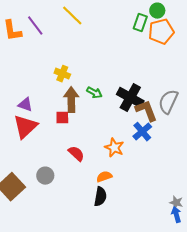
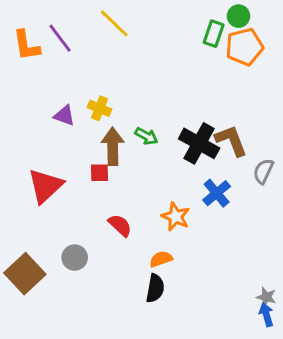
gray semicircle: (168, 102) -> (263, 171), moved, size x0.7
purple triangle: (25, 105) -> (64, 116), moved
brown L-shape: (146, 111) -> (231, 140), moved

